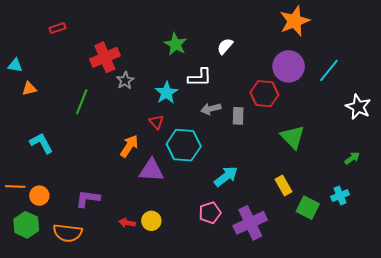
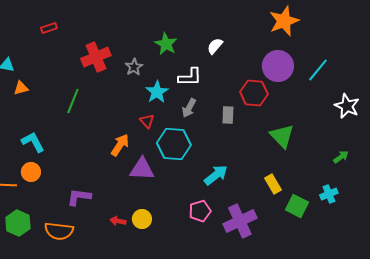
gray star: (125, 81) -> (134, 67), moved
gray arrow: (211, 109) -> (189, 108), moved, turned -48
orange circle: (39, 196) -> (31, 172), moved

